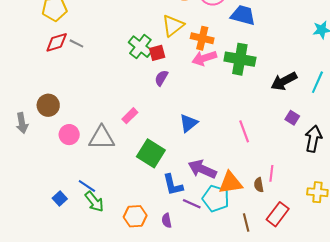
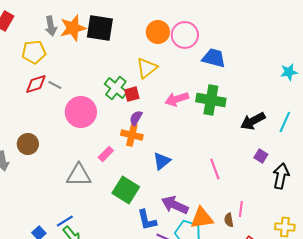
orange cross: (202, 38) -> (132, 135), moved
pink circle: (69, 135) -> (81, 112), moved, size x1.6
blue line: (87, 186) -> (65, 221), turned -66

